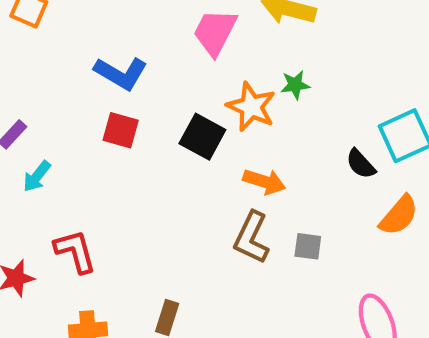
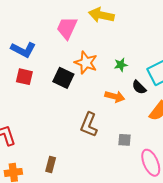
green star: (295, 85) -> (121, 65), moved
orange arrow: (264, 182) -> (115, 97), moved
gray square: (308, 246) -> (124, 140), moved

